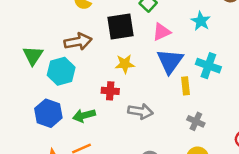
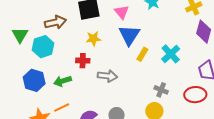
pink triangle: (162, 32) -> (122, 12), turned -42
cyan cross: (208, 66) -> (171, 54), moved, turned 30
yellow rectangle: (185, 86) -> (142, 54), turned 40
gray cross: (196, 121) -> (161, 90), moved

